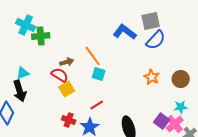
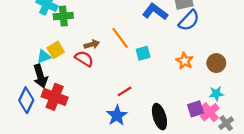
cyan square: (99, 74) -> (143, 53), moved, turned -32
yellow square: (67, 89) -> (56, 50), moved
red cross: (69, 120) -> (55, 97), moved, size x1.6
purple square: (162, 121) -> (196, 109), turned 35

